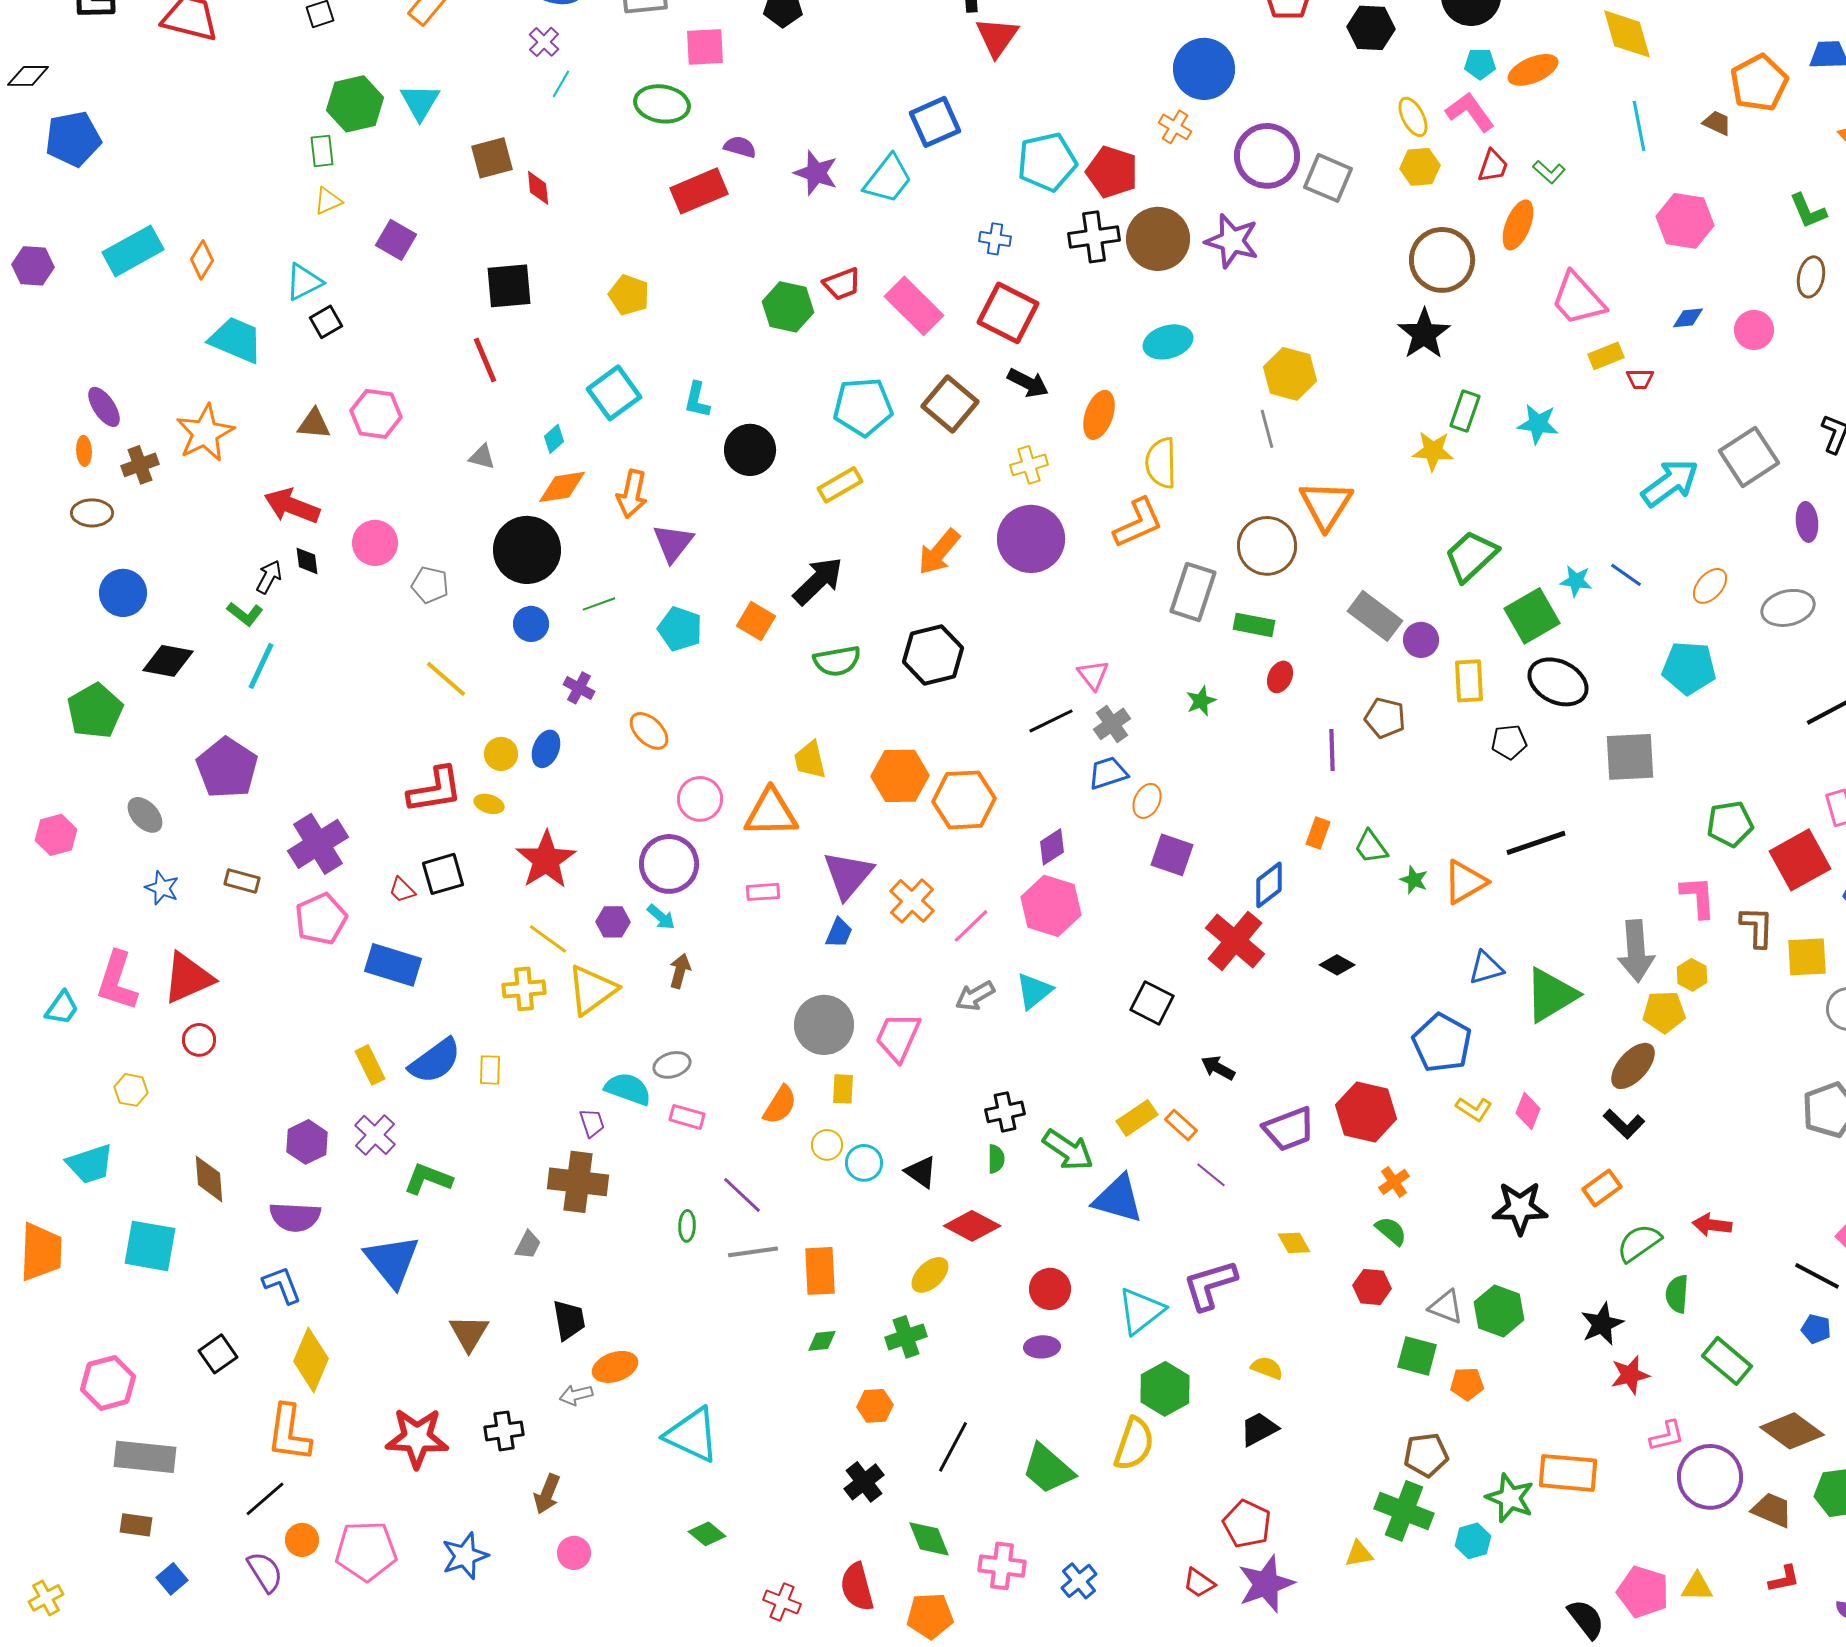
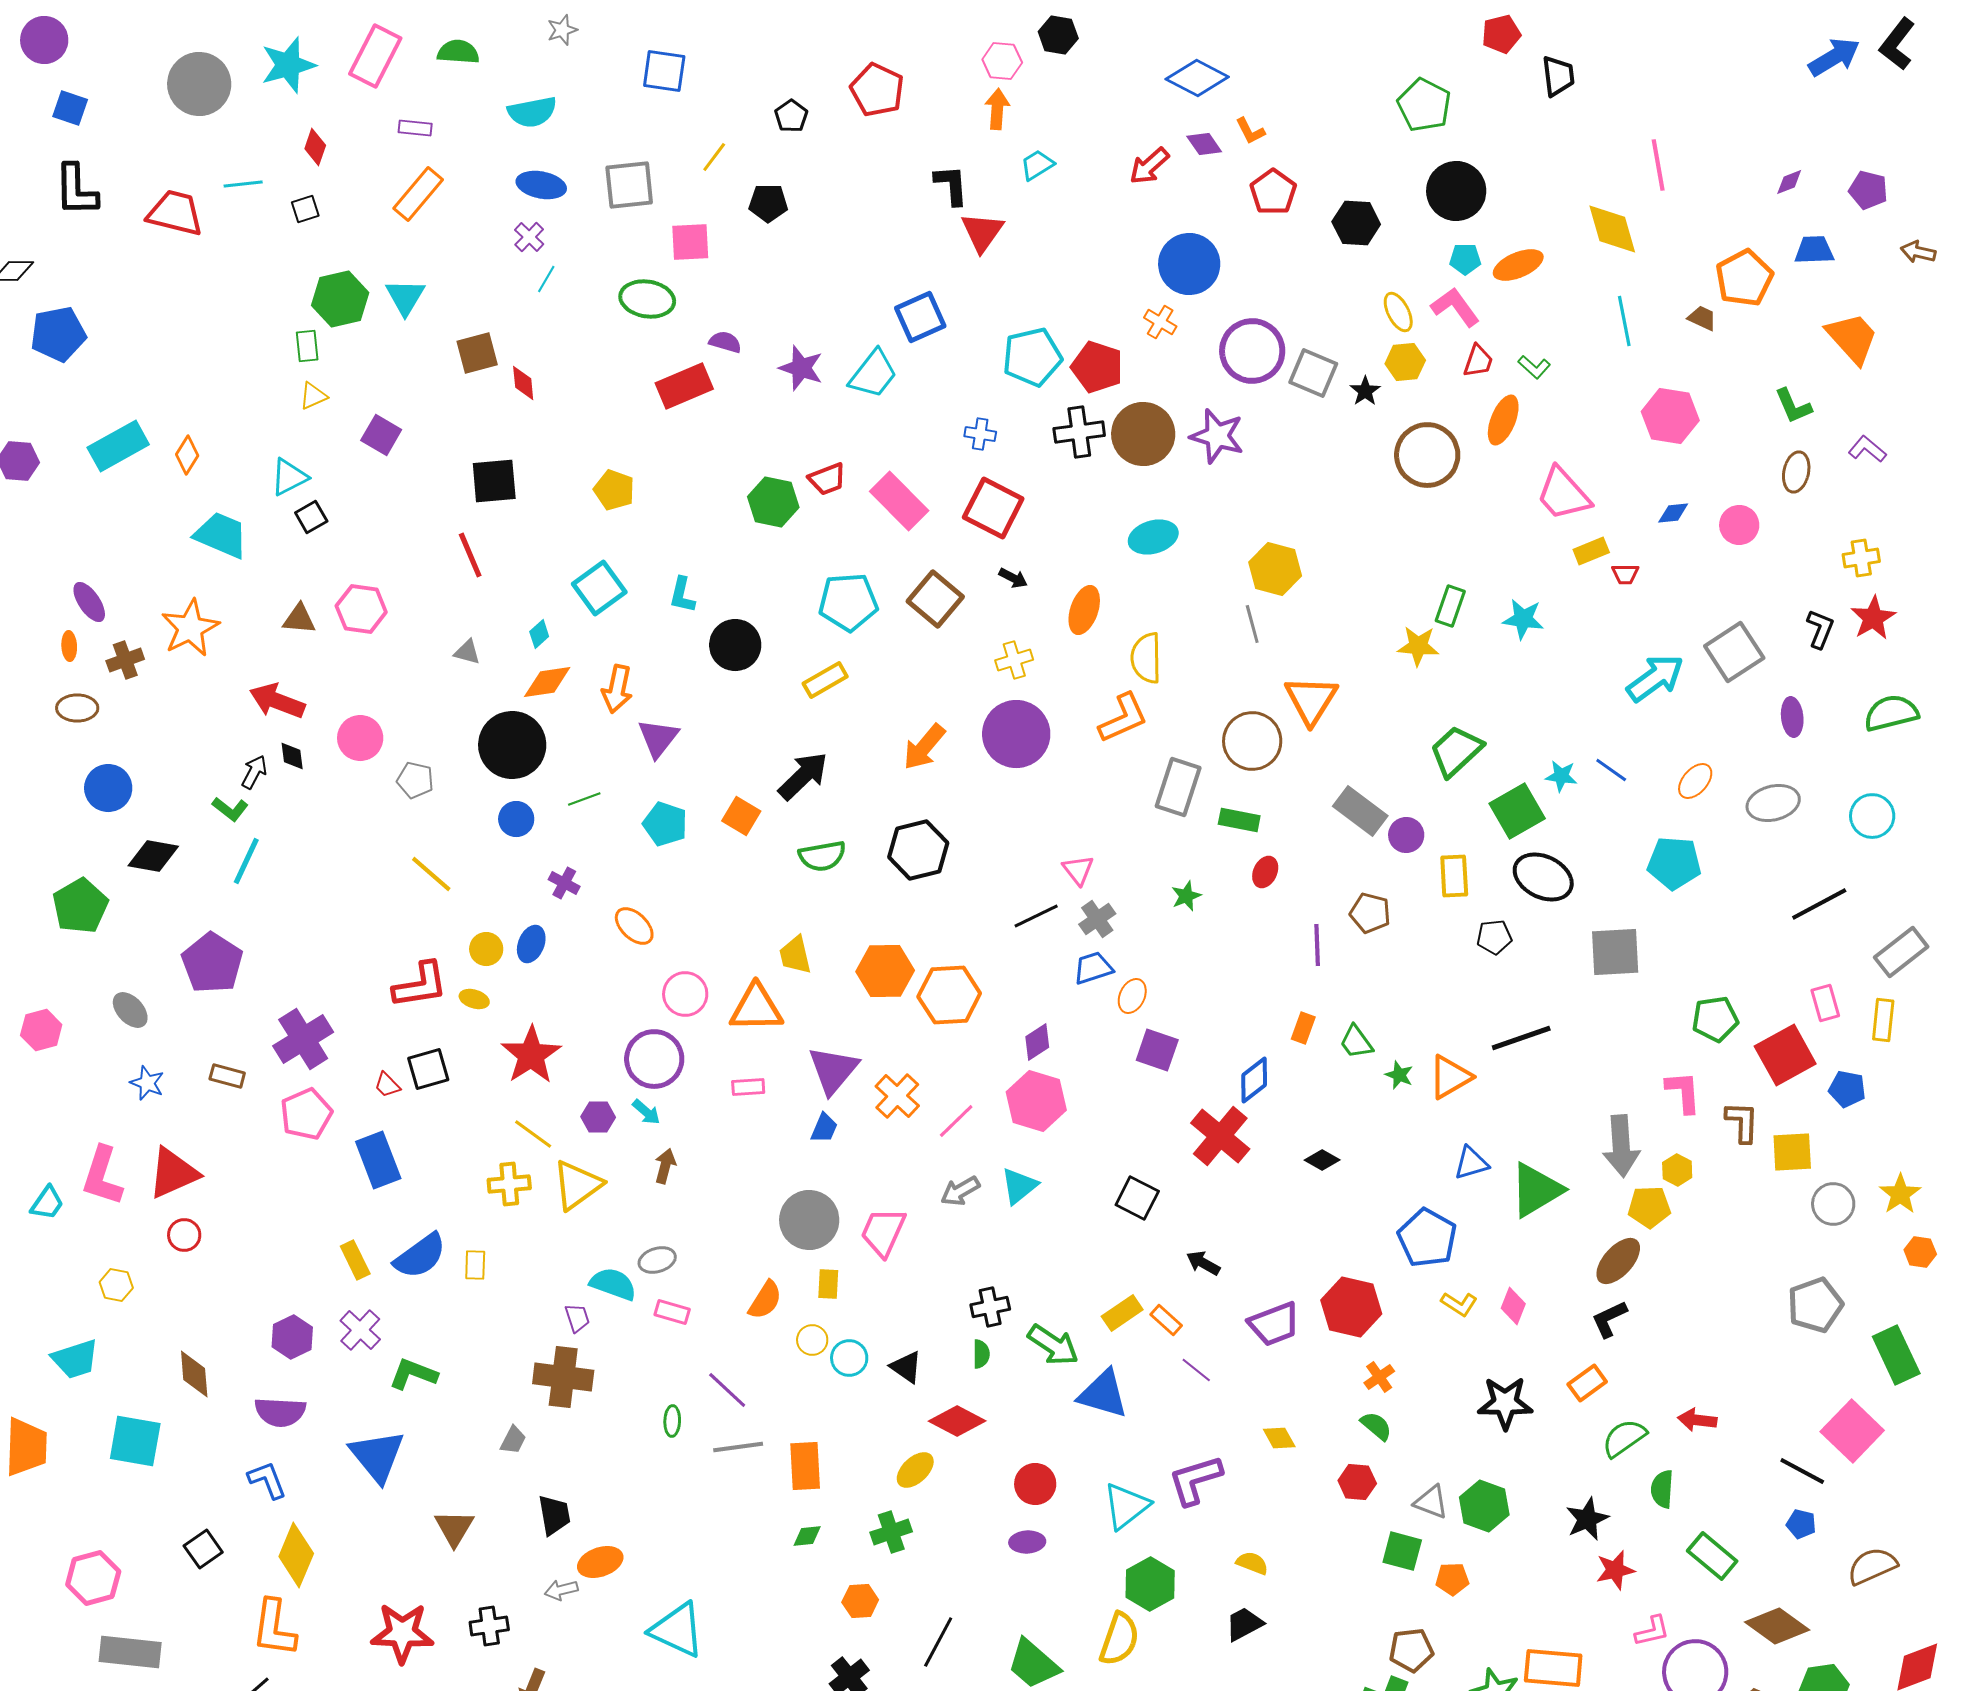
black star: (1424, 334) -> (1365, 391), moved, size x0.6
black arrow: (1028, 383) -> (1013, 578), size x0.7
blue rectangle: (393, 965) -> (378, 1160), turned 52
black L-shape: (1624, 1124) -> (1609, 1319), turned 111

